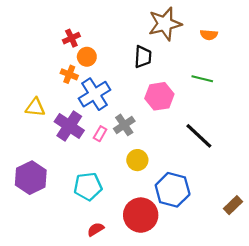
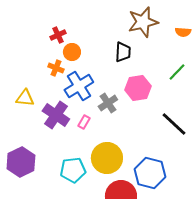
green line: (202, 79) -> (177, 72), turned -60
gray cross: (124, 125) -> (108, 103), moved
yellow circle: (137, 160) -> (107, 158), moved, size x1.6

